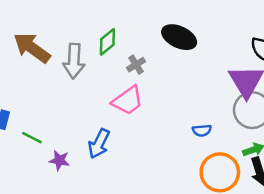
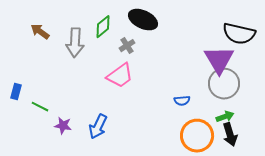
black ellipse: (179, 37) -> (143, 20), moved
brown arrow: (32, 48) -> (40, 32), size x0.6
blue arrow: (99, 144) -> (98, 127), moved

